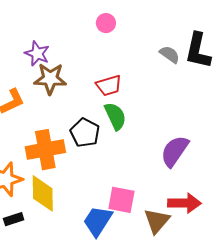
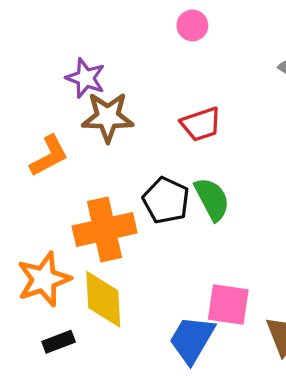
green semicircle: (115, 116) -> (212, 199), moved

